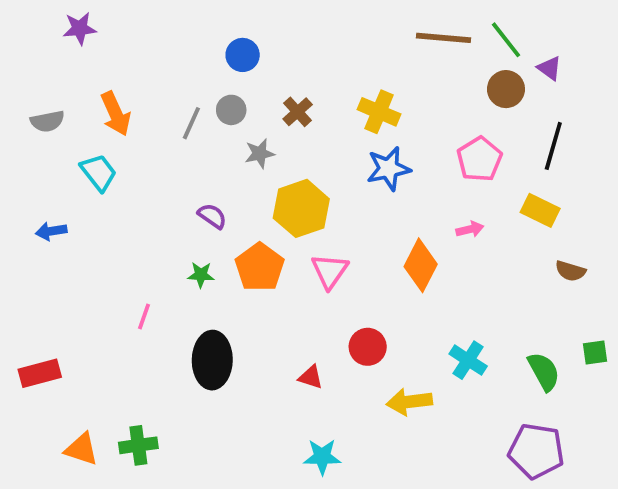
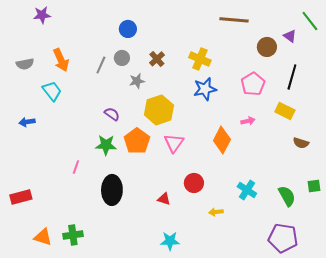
green line: (506, 40) -> (310, 21), moved
green star: (201, 275) -> (106, 145), size x1.5
yellow arrow: (409, 402) -> (216, 212), size x0.6

